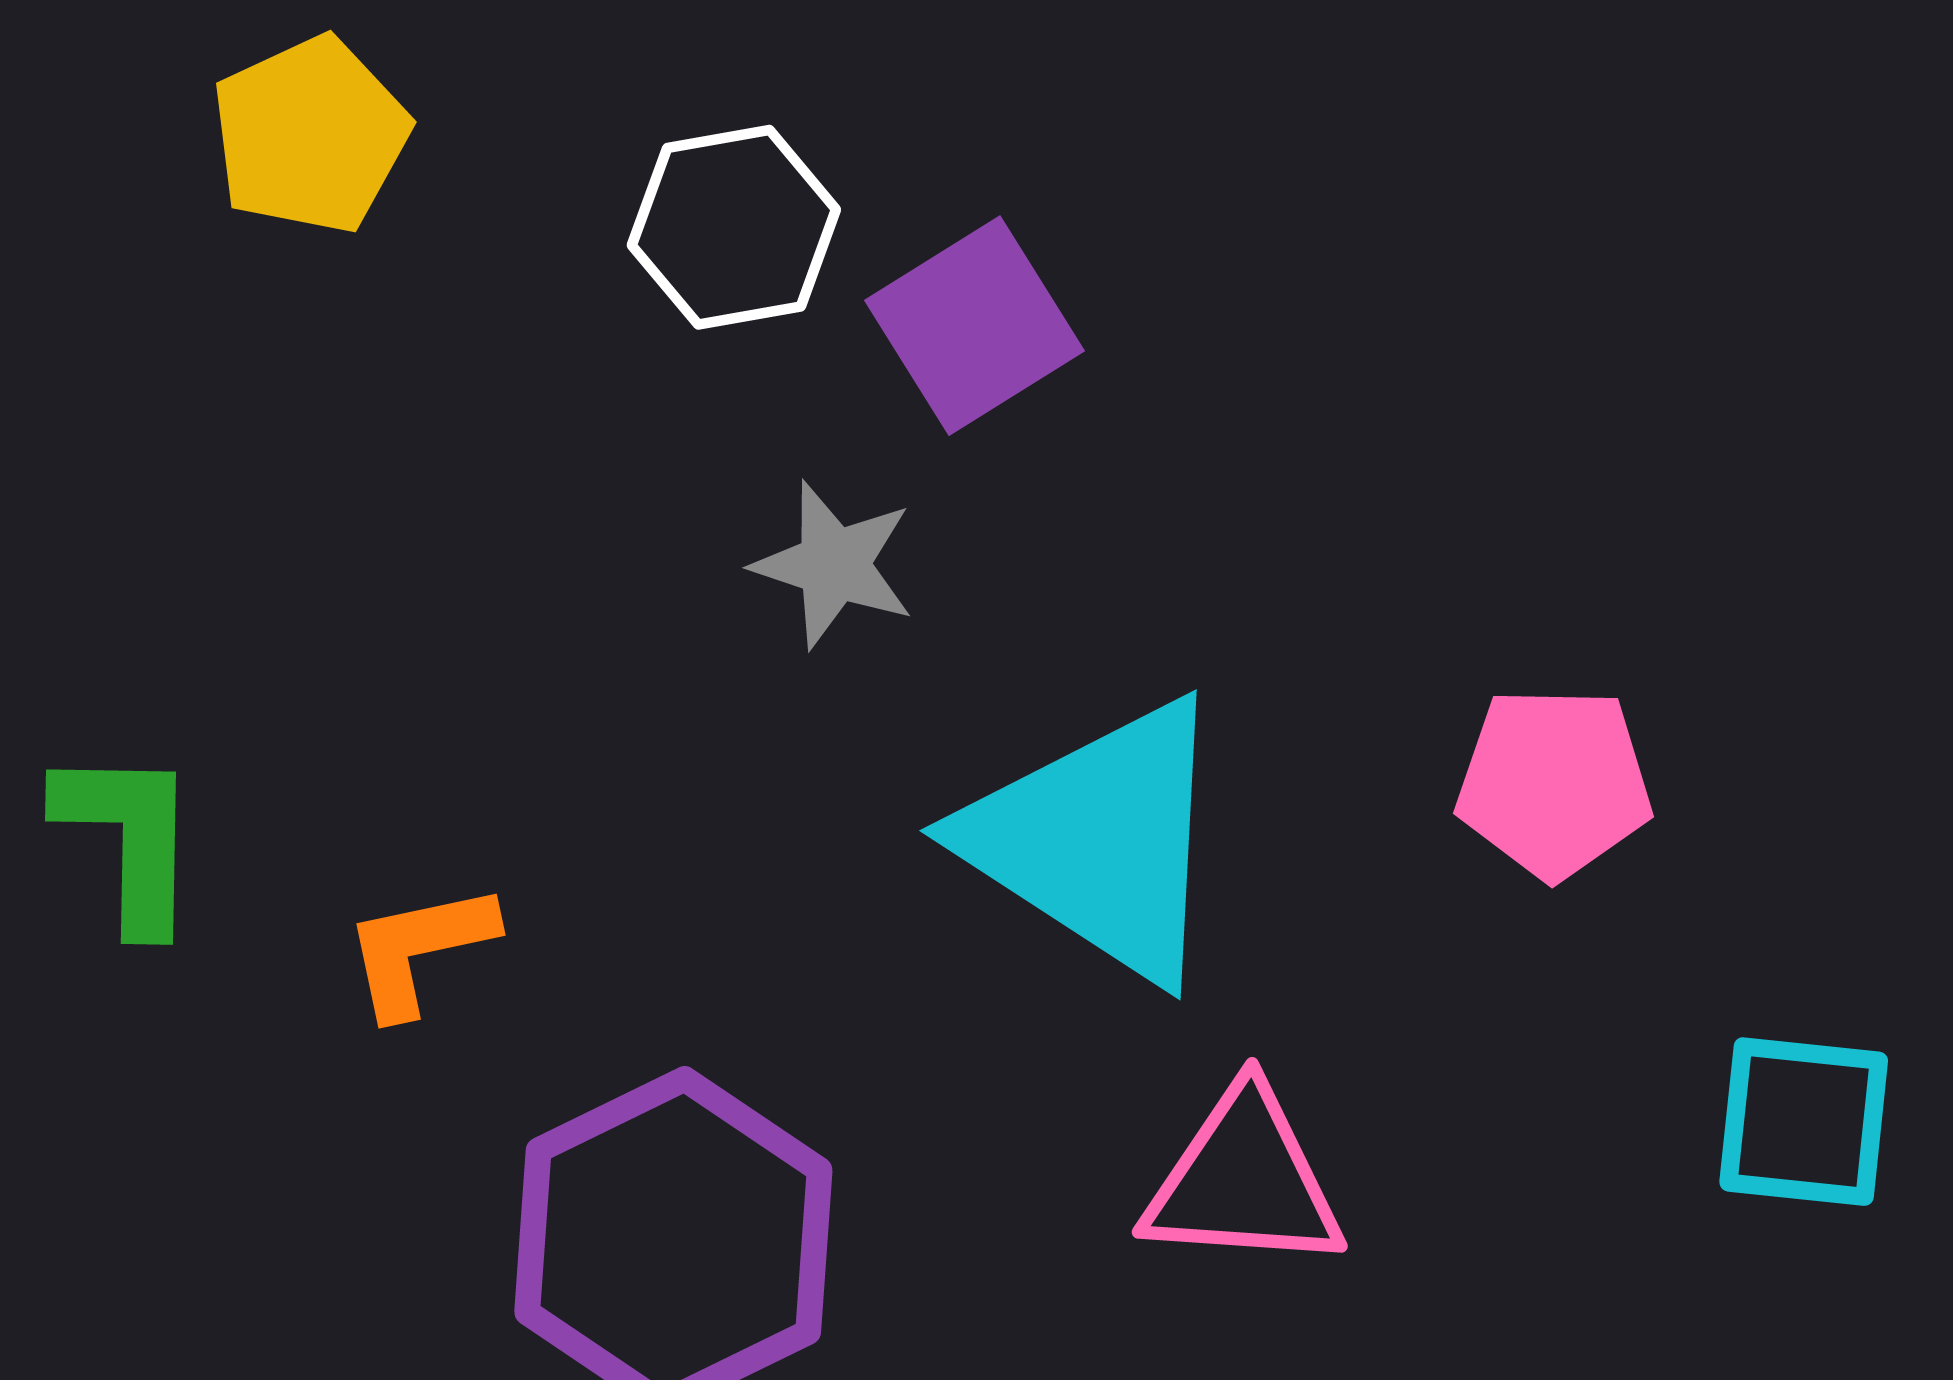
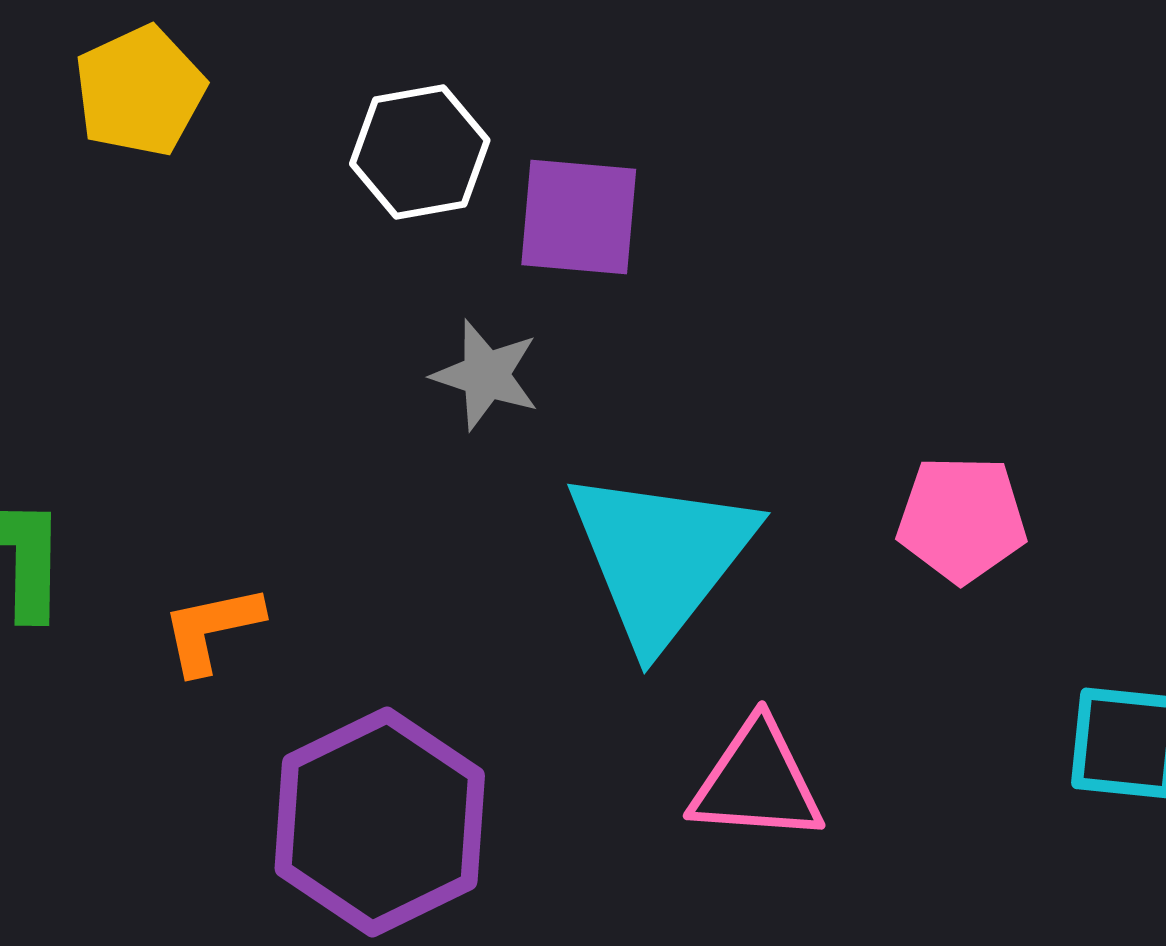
purple square: (975, 326) -> (579, 217), turned 37
cyan triangle: (1099, 840) -> (661, 557), turned 35

